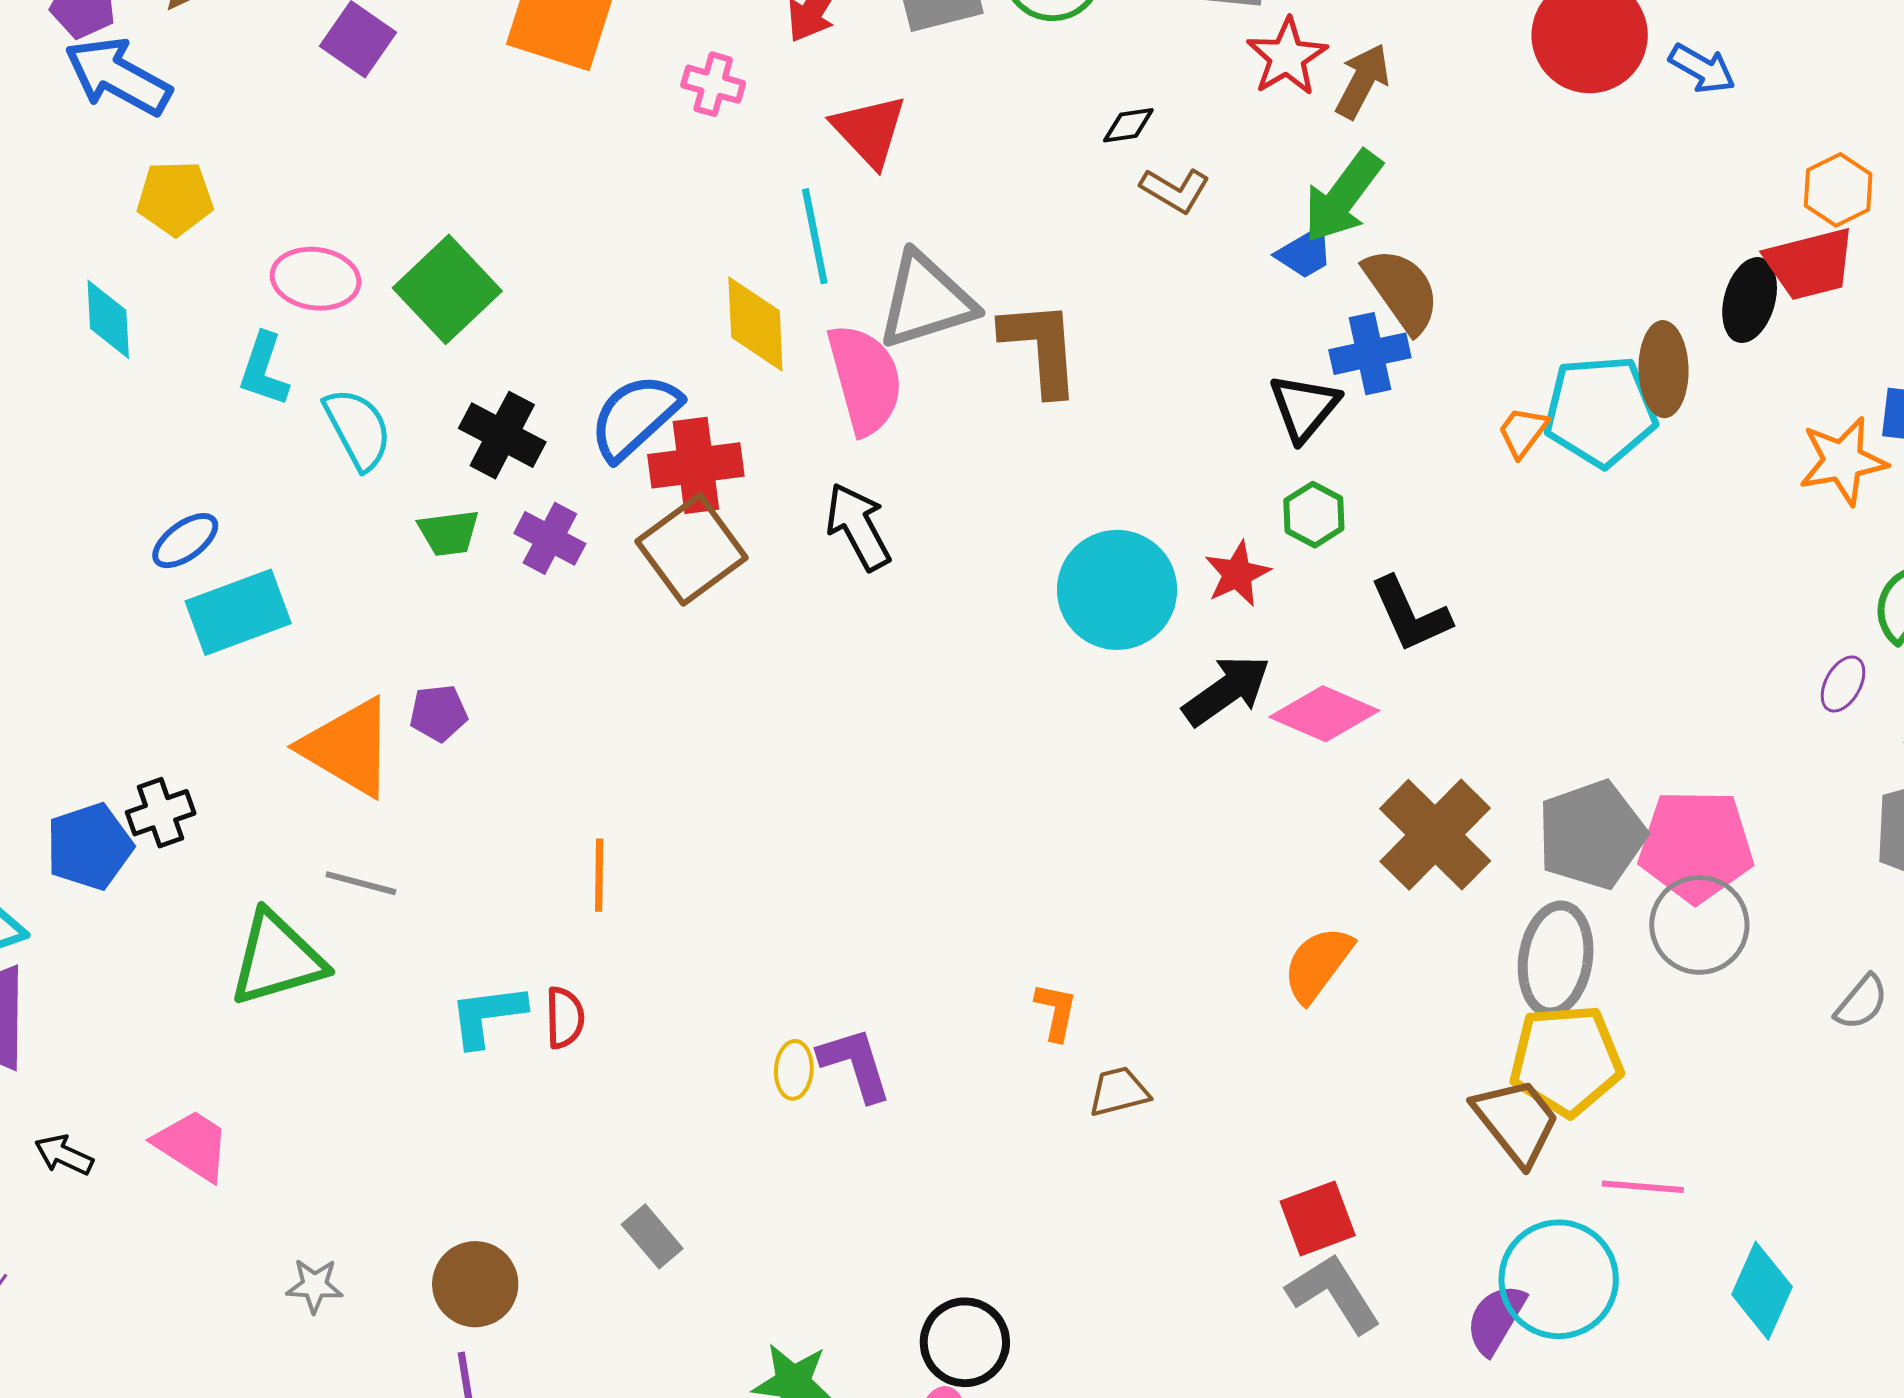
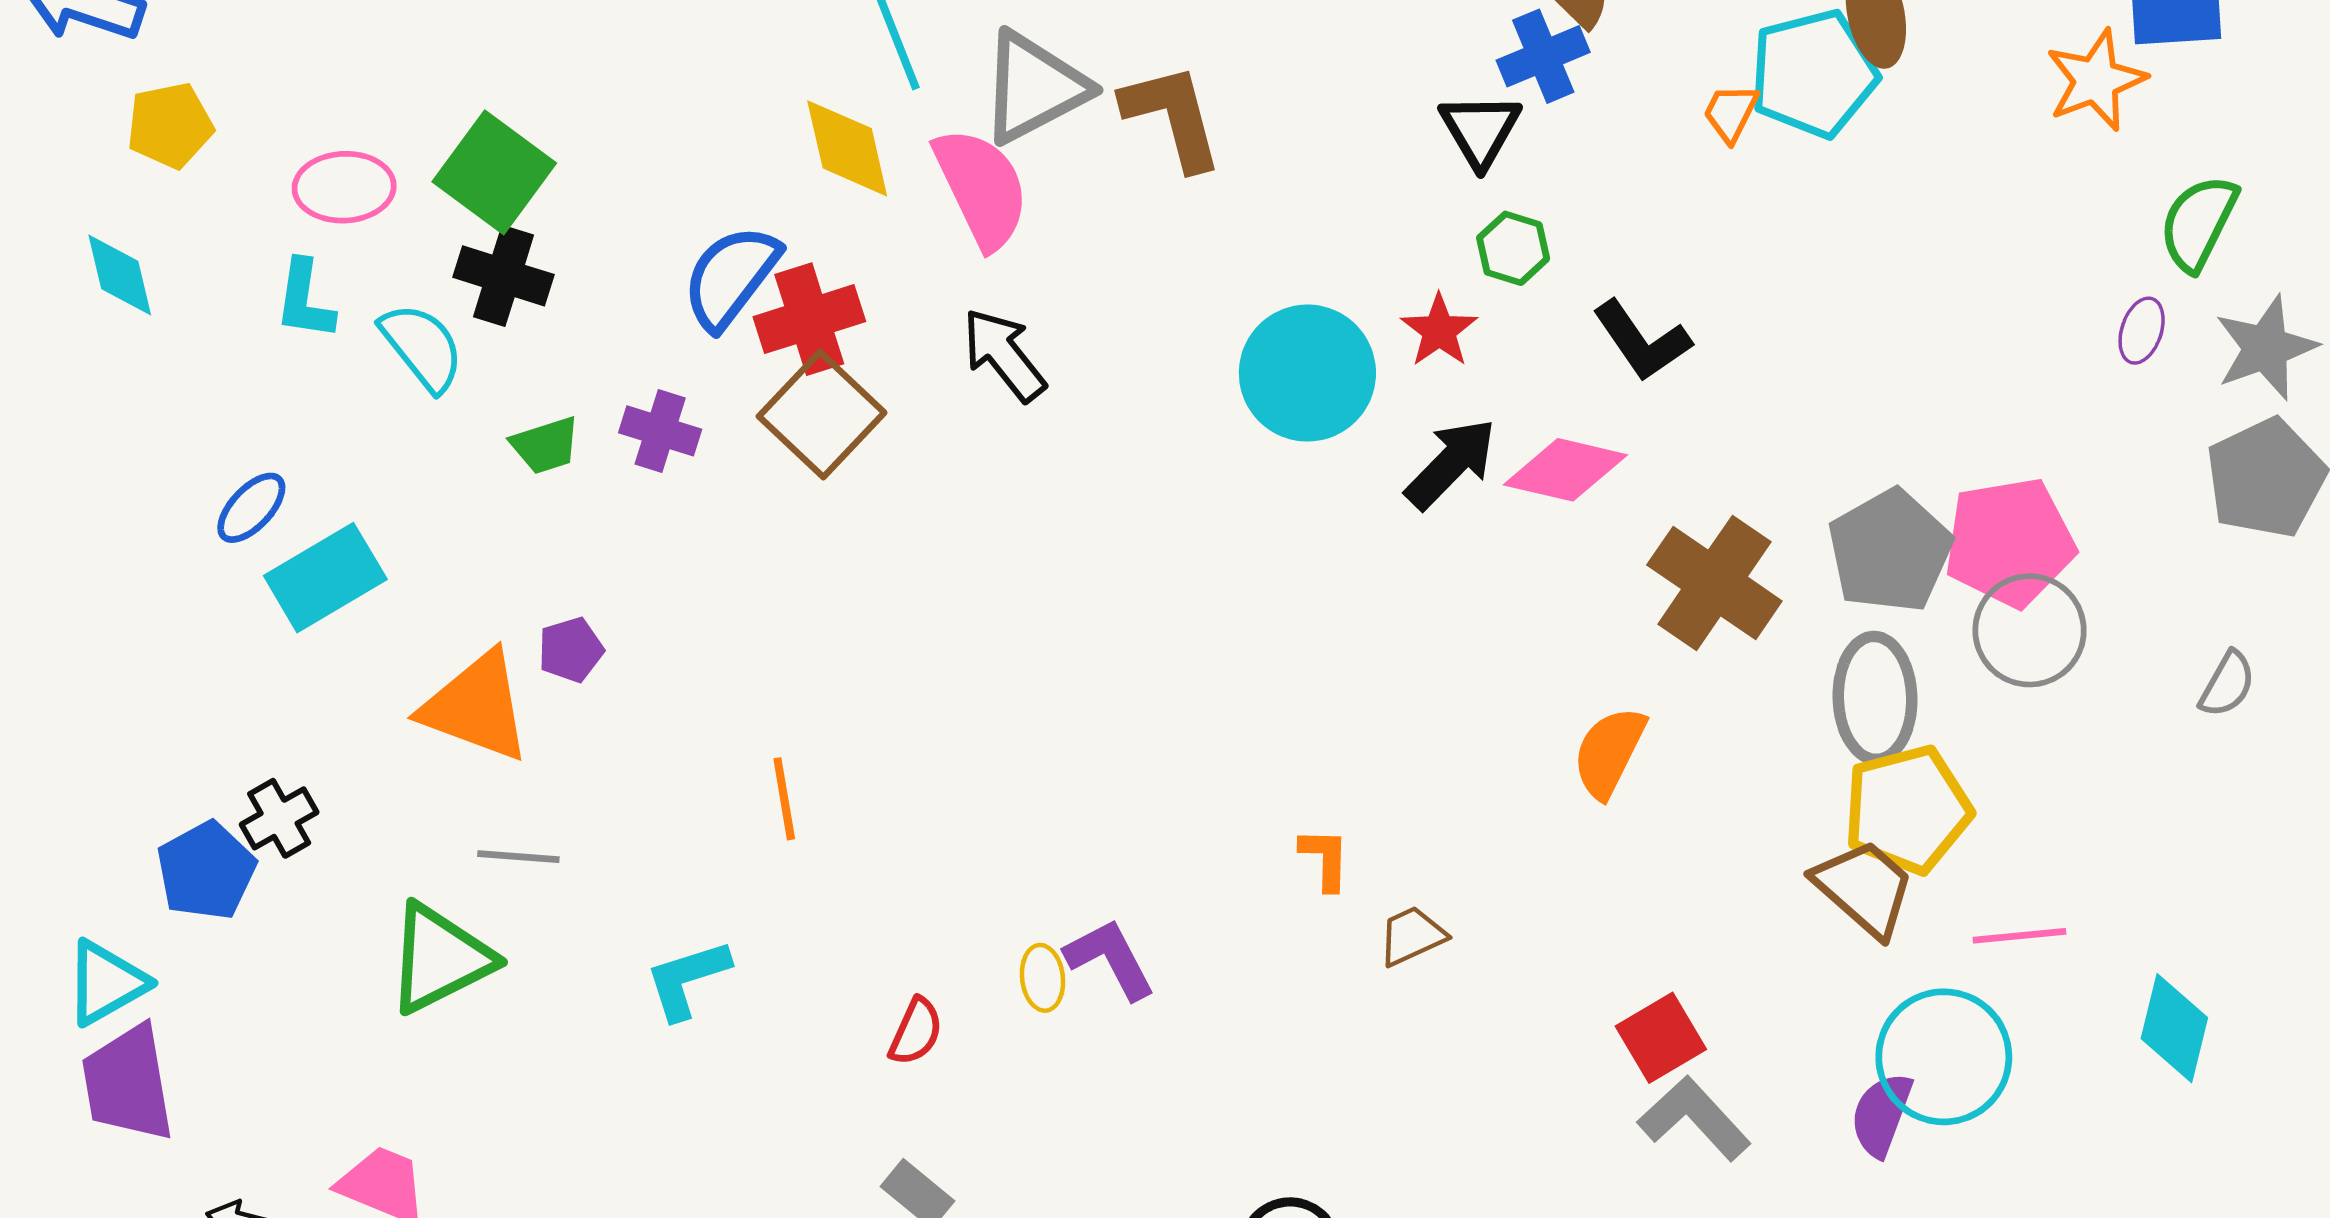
black cross: (502, 435) -> (503, 276), moved
red semicircle: (565, 1018) -> (916, 1032), moved, turned 36

